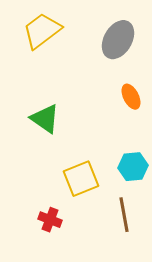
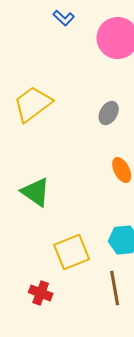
gray ellipse: (118, 40) -> (109, 113), size x0.6

